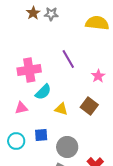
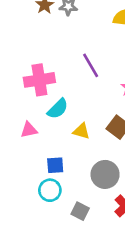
cyan circle: (16, 141) -> (50, 190), moved
gray circle: (67, 147) -> (105, 174), moved

